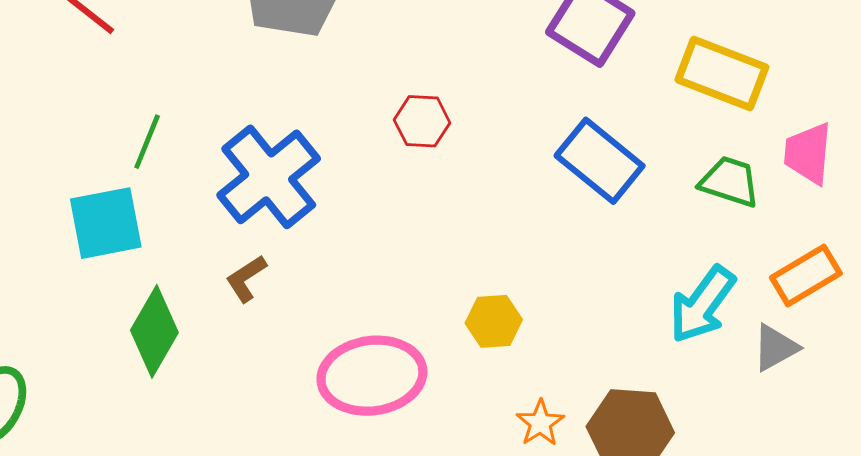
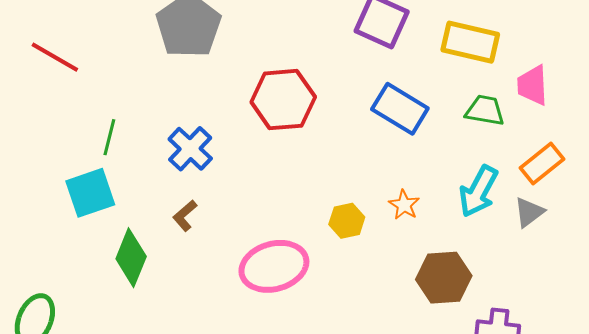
red hexagon: (422, 121) -> (283, 100), size x1.8
blue cross: (269, 177) -> (190, 149), size x0.7
orange star: (540, 423) -> (404, 205), moved

